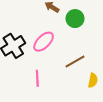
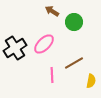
pink line: (37, 78) -> (52, 75), moved

